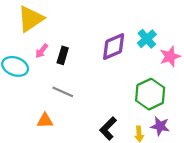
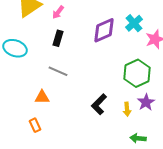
pink arrow: (42, 51) -> (58, 12), moved
purple star: (160, 126) -> (146, 102), turned 30

